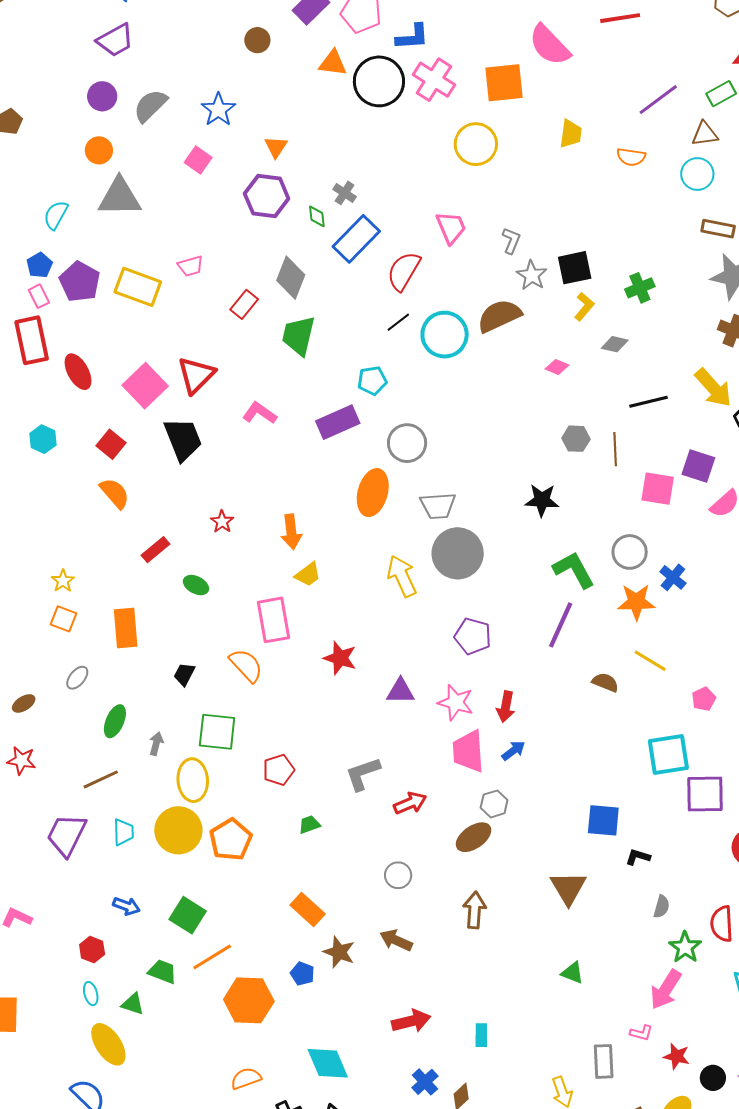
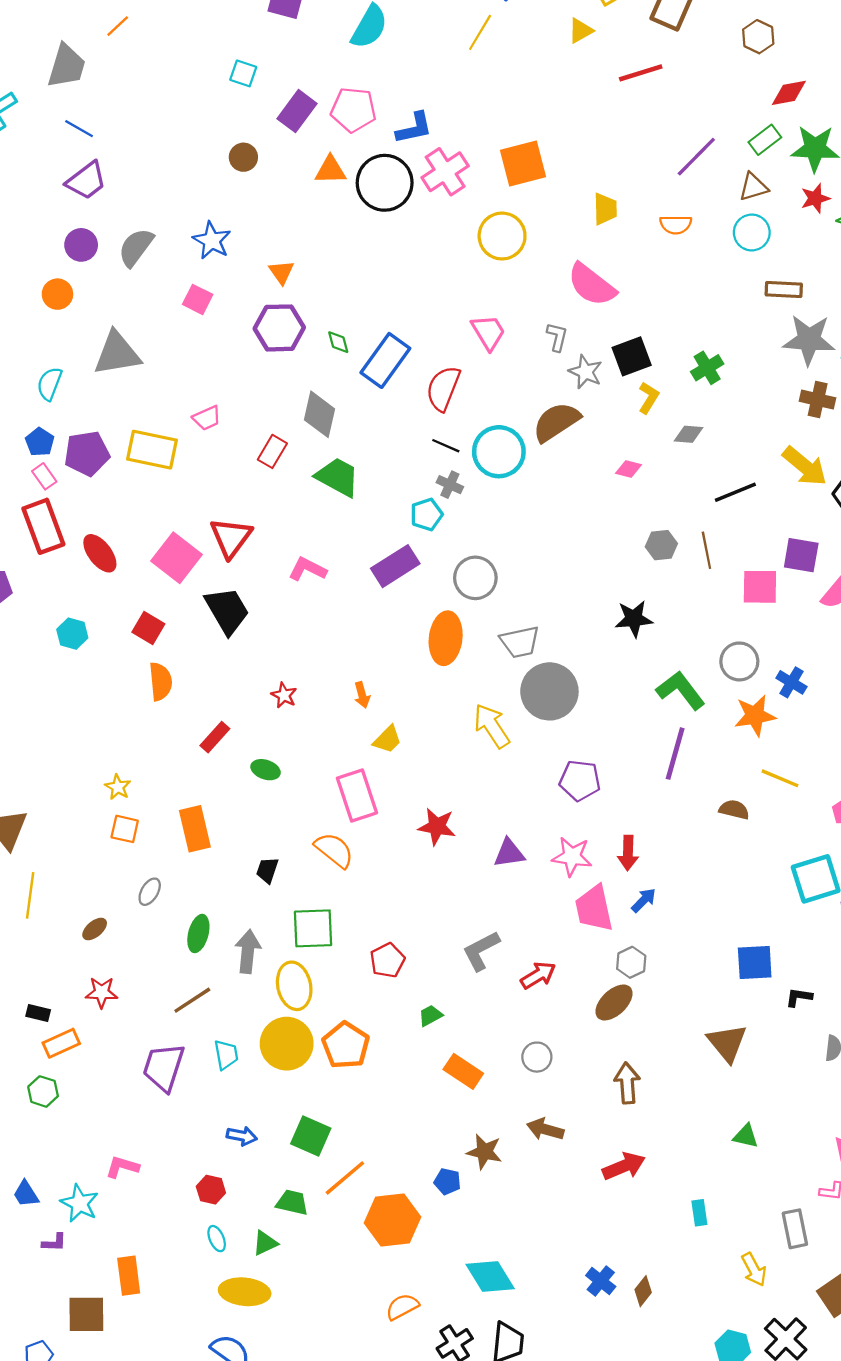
pink semicircle: (549, 45) -> (592, 285), moved
pink cross: (434, 80) -> (445, 172), turned 33
orange circle: (99, 150) -> (57, 294), moved
gray cross: (345, 193) -> (450, 485), moved
purple pentagon: (80, 282) -> (87, 453), turned -30
black line: (398, 322) -> (446, 446), turned 70
green trapezoid: (299, 336) -> (338, 477), turned 114
orange semicircle: (115, 493) -> (161, 682), turned 44
orange arrow: (291, 532) -> (362, 695), size x0.7
gray arrow: (156, 744) -> (248, 951), size x1.6
orange rectangle: (308, 910) -> (463, 1071), moved
green triangle: (133, 1004) -> (265, 1243), turned -35
red arrow: (411, 1021) -> (624, 1166), moved
cyan rectangle: (481, 1035) -> (699, 1213), moved
yellow ellipse: (108, 1044) -> (245, 1292), turned -42

